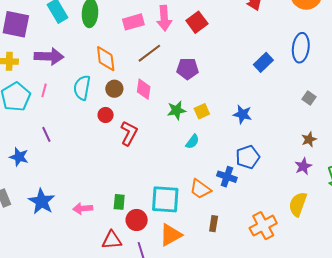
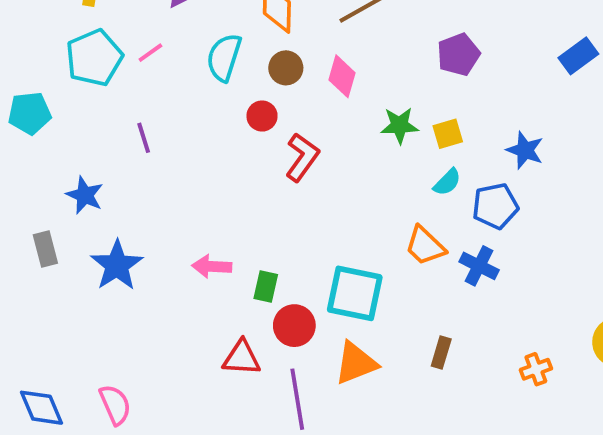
purple pentagon: (187, 69) -> (458, 54), moved, turned -30
pink line: (44, 90) -> (150, 53), turned 32
cyan semicircle: (192, 142) -> (447, 182), moved
blue star: (19, 157) -> (85, 195), moved
blue pentagon: (248, 157) -> (495, 206), moved
orange trapezoid: (200, 189) -> (425, 246), moved
pink arrow: (83, 208) -> (212, 266), moved
orange cross: (263, 226) -> (536, 369), size x0.6

